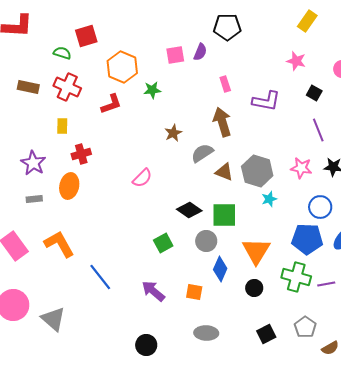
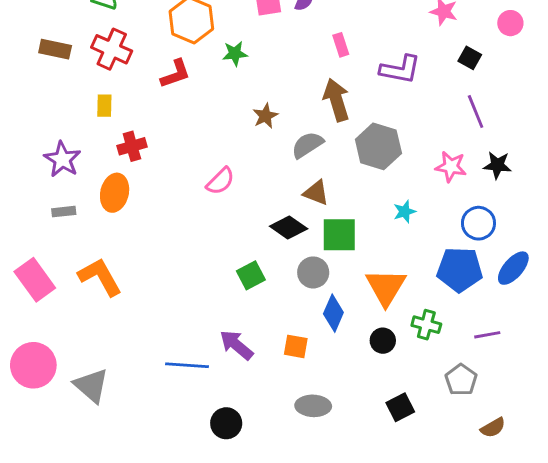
gray hexagon: (257, 171) -> (378, 146), moved
brown triangle: (224, 172) -> (316, 193), moved
blue line: (100, 277) -> (187, 365), moved, turned -48
green cross: (296, 277) -> (426, 325), moved, size x0.7
gray pentagon: (305, 327) -> (461, 380), moved

